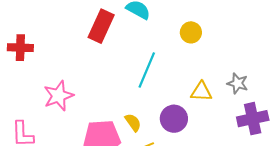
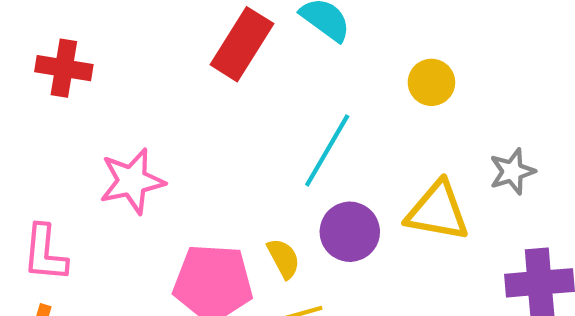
gray star: (238, 83) -> (512, 171), moved, turned 30
yellow triangle: (201, 92) -> (438, 211), size x1.4
purple circle: (174, 119) -> (350, 232), moved

